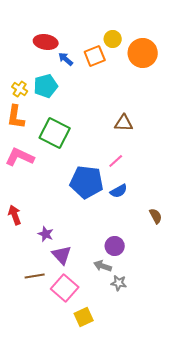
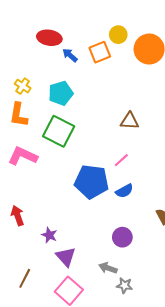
cyan pentagon: (46, 86) -> (61, 93), moved
purple circle: (115, 246) -> (122, 237), moved
brown line: (35, 276) -> (25, 278), moved, turned -54

